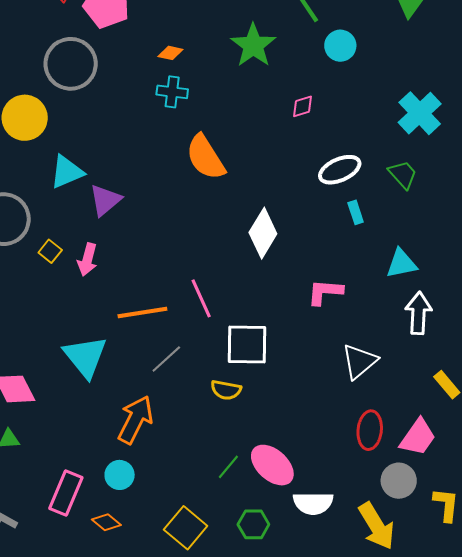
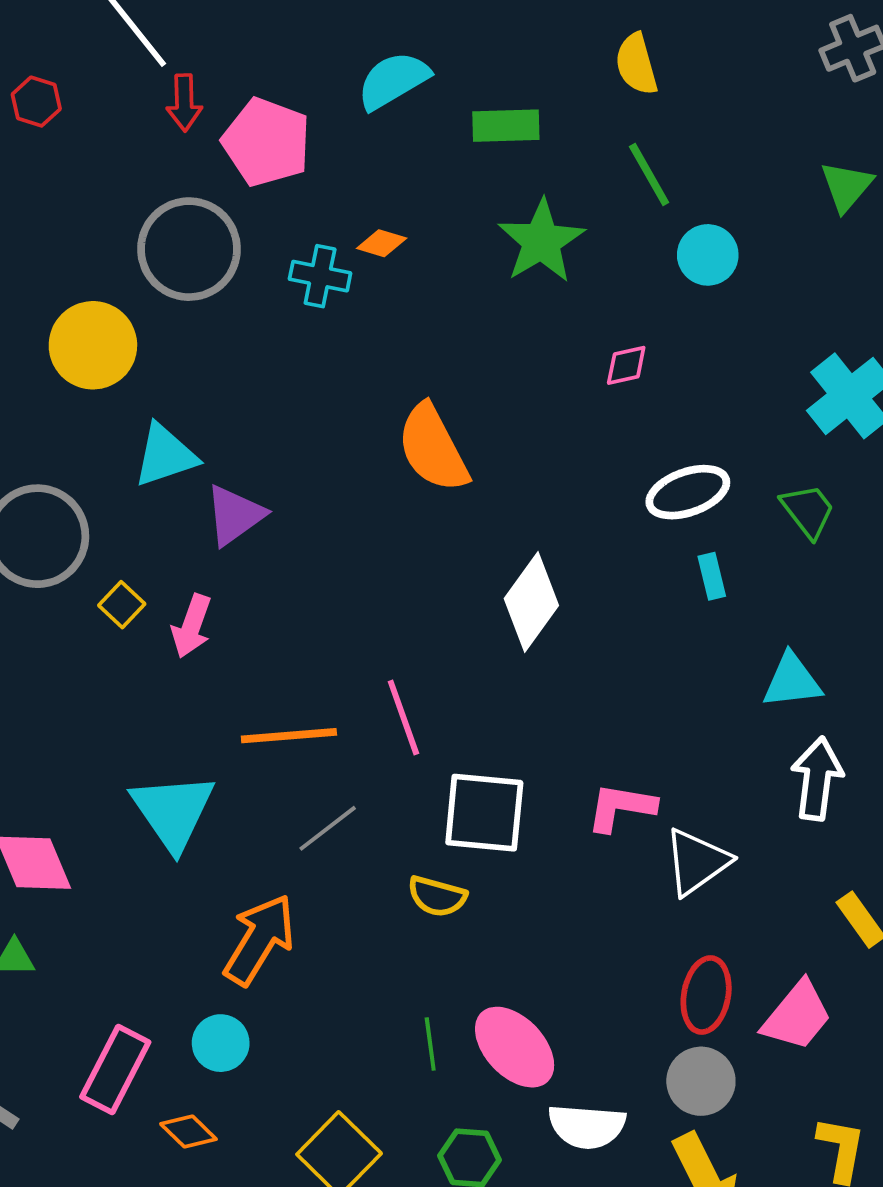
cyan cross: (172, 92) -> (320, 276), moved
pink L-shape: (325, 292) -> (621, 807), moved
green line: (228, 467) -> (430, 1044), turned -52
gray circle: (399, 481) -> (701, 1081), moved

